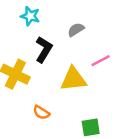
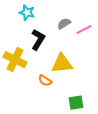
pink line: (101, 61) -> (84, 30), moved
orange semicircle: (41, 112) -> (45, 81), moved

